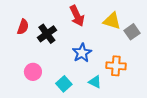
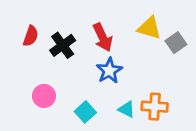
red arrow: (77, 16) -> (103, 37), moved
orange cross: (116, 66) -> (155, 107), moved

